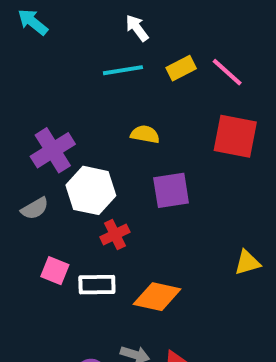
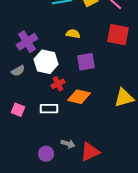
yellow triangle: (247, 263) -> (124, 98), size x1.5
pink square: (55, 271) -> (18, 110), moved
orange diamond: (157, 297) -> (79, 97), moved

